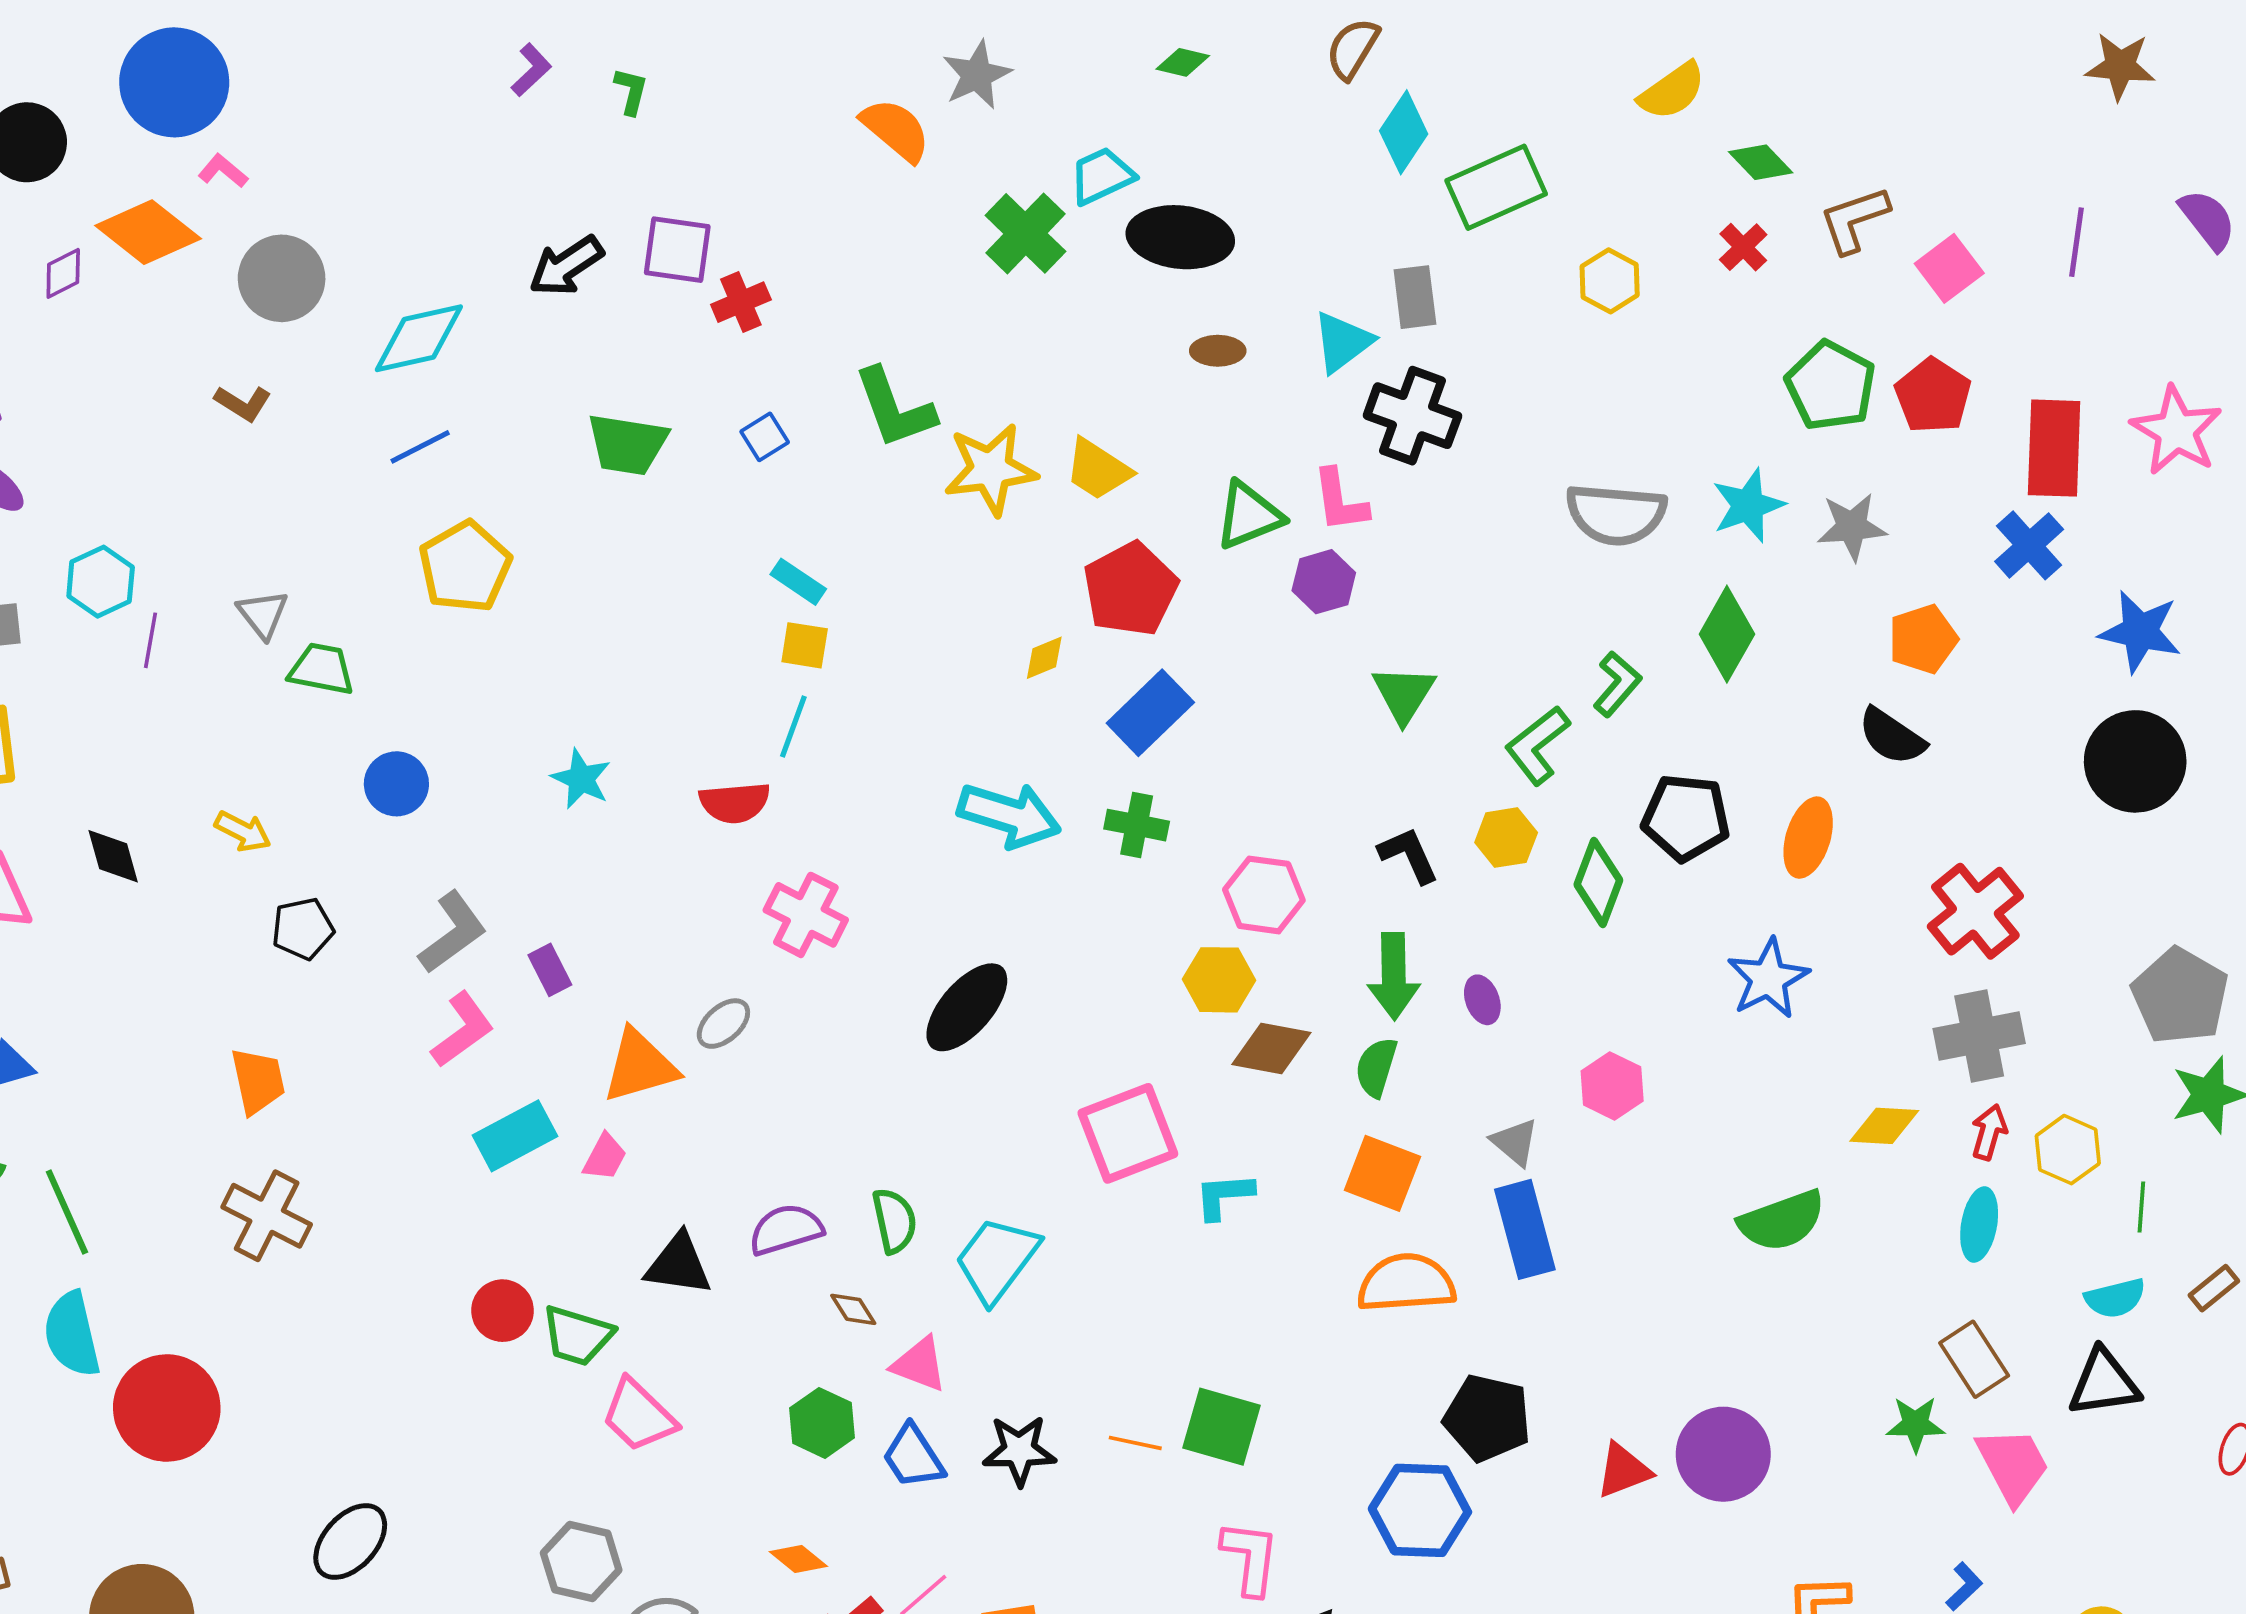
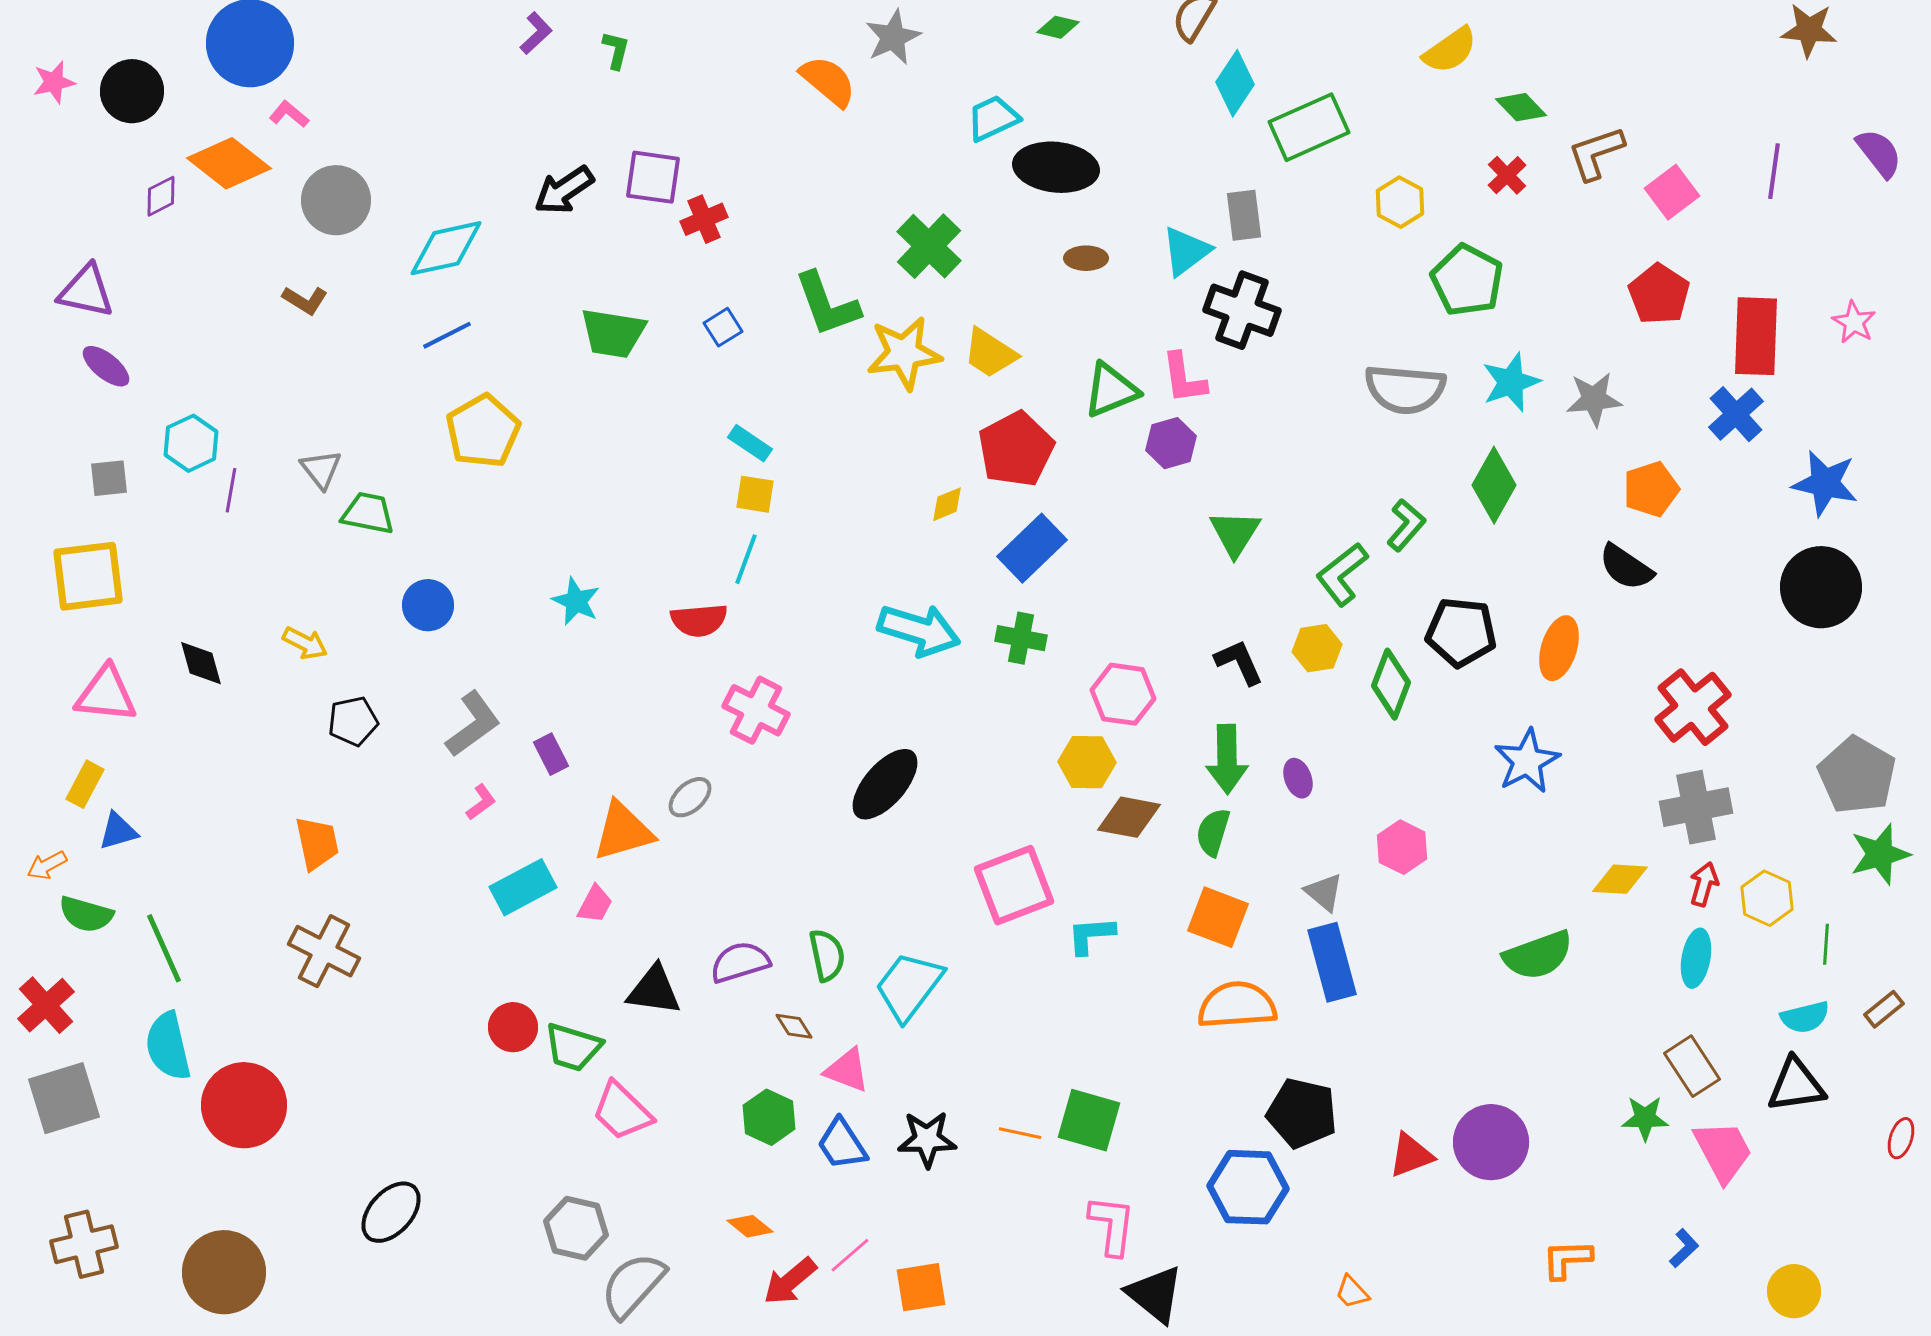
green cross: (1026, 233) -> (929, 246), moved
green pentagon: (1831, 386) -> (1467, 280), moved
pink star: (2176, 431) -> (1854, 322), size x0.6
pink L-shape: (463, 1030) -> (481, 802), size x0.6

